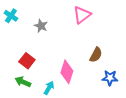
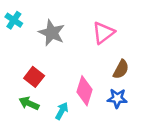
pink triangle: (82, 15) -> (103, 33), moved
gray star: (41, 26) -> (52, 33), size x1.5
blue star: (110, 78) -> (117, 98), moved

